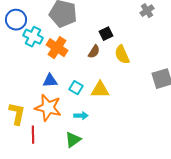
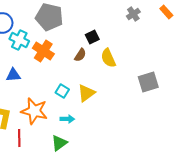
blue triangle: (50, 81) -> (13, 75), moved
yellow triangle: (100, 90) -> (86, 93), turned -36

